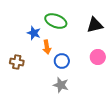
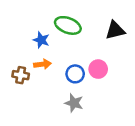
orange arrow: (47, 47) -> (42, 64), moved, turned -88
pink circle: (98, 57) -> (98, 69), moved

